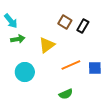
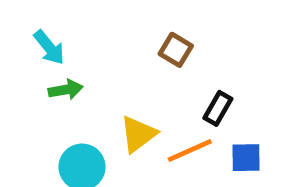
black rectangle: (83, 26) -> (218, 108), moved
yellow triangle: (47, 45) -> (138, 134), moved

